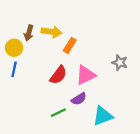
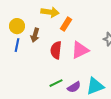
brown arrow: (29, 33) -> (35, 35), moved
red semicircle: (58, 75) -> (56, 50), turned 150
purple semicircle: (79, 99) -> (74, 87), moved

